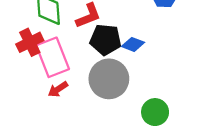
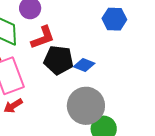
gray circle: (109, 79) -> (86, 106), moved

